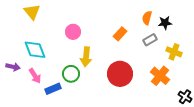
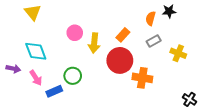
black star: (165, 23) -> (169, 11), moved
yellow arrow: (86, 57) -> (94, 43), moved
red circle: (120, 74) -> (120, 60), moved
orange cross: (160, 76) -> (142, 78), moved, turned -30

